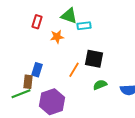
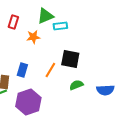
green triangle: (69, 16) -> (45, 16), turned -42
blue rectangle: (37, 70) -> (22, 70), moved

